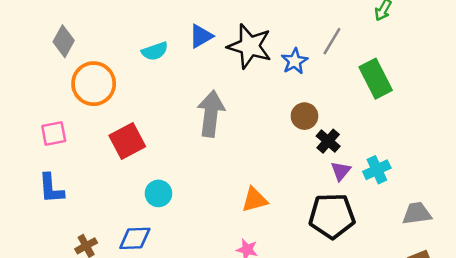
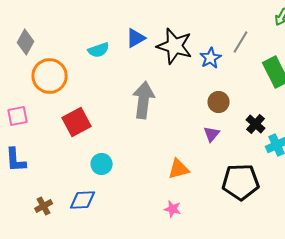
black cross: (328, 141) -> (256, 124), moved
purple triangle: (341, 171) -> (212, 134), moved

